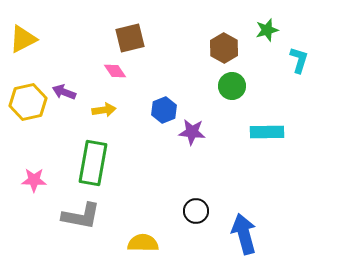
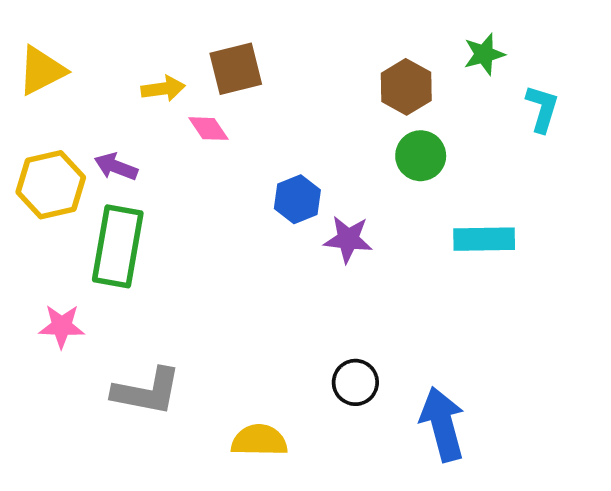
yellow arrow: (104, 110) -> (163, 89), moved
green rectangle: (93, 163) -> (118, 246), moved

